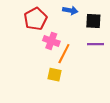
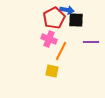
red pentagon: (36, 19) -> (54, 18), moved
black square: (93, 21) -> (76, 20), moved

